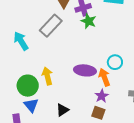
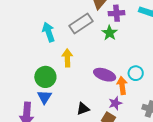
green star: (89, 21) -> (110, 33), moved
yellow arrow: (47, 76) -> (67, 58), moved
black triangle: (62, 110) -> (83, 109), moved

